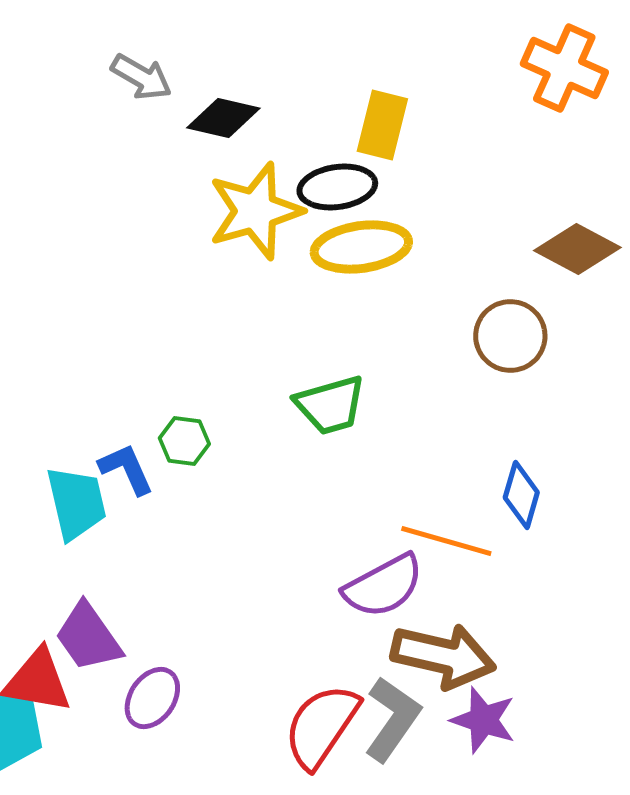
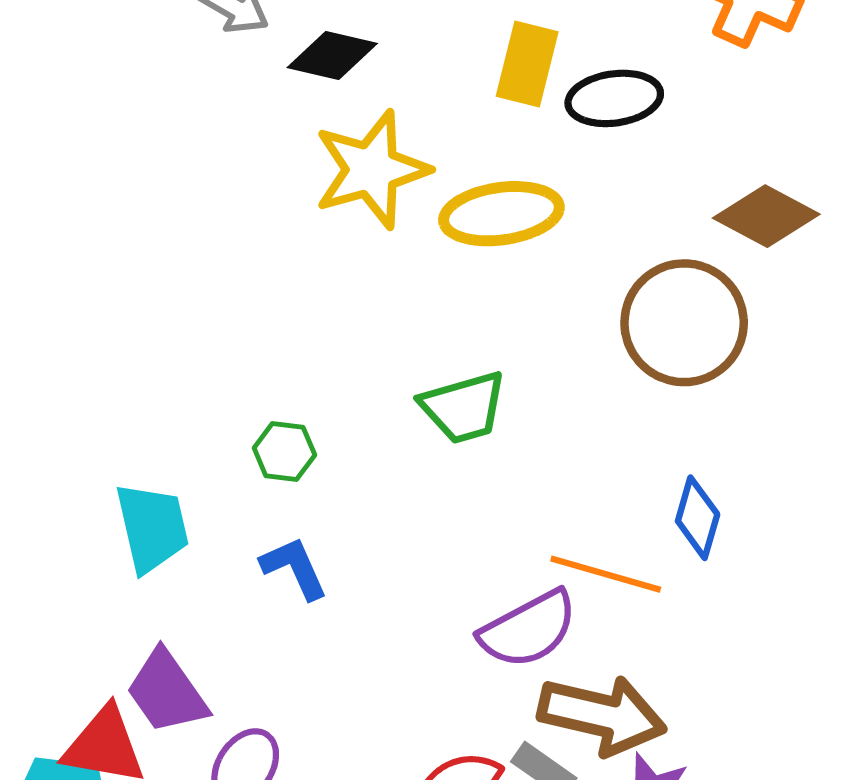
black ellipse: (337, 187) -> (614, 98), moved
brown circle: (510, 336) -> (684, 323), size x1.4
blue L-shape: (126, 469) -> (294, 568), moved

